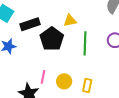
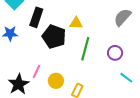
black rectangle: (30, 24) -> (36, 17), turned -66
black pentagon: (52, 39) -> (54, 37), turned -30

